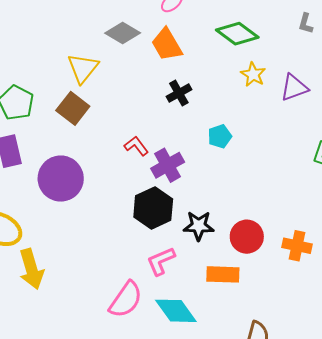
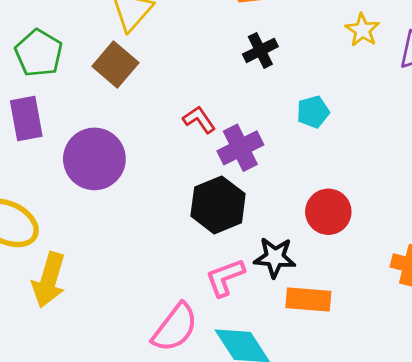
black star: (199, 226) -> (275, 257), moved
red circle: (247, 237) -> (328, 212), moved
yellow arrow: (31, 269) -> (49, 280), turned 30

